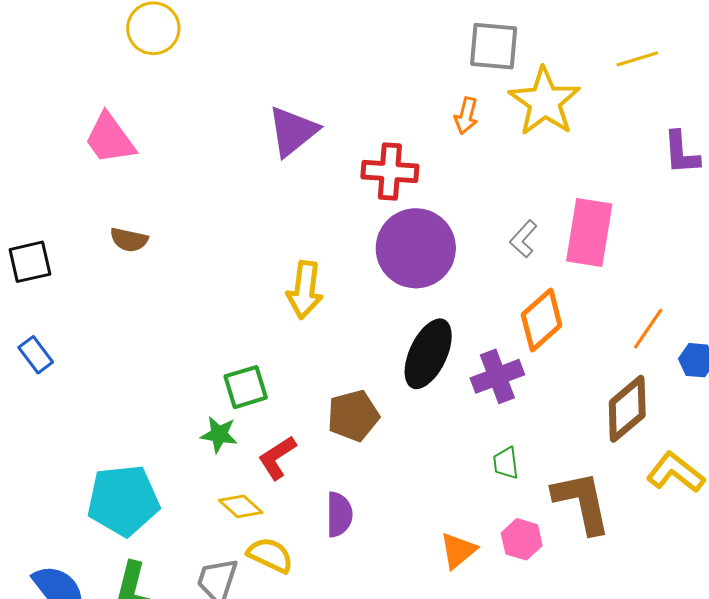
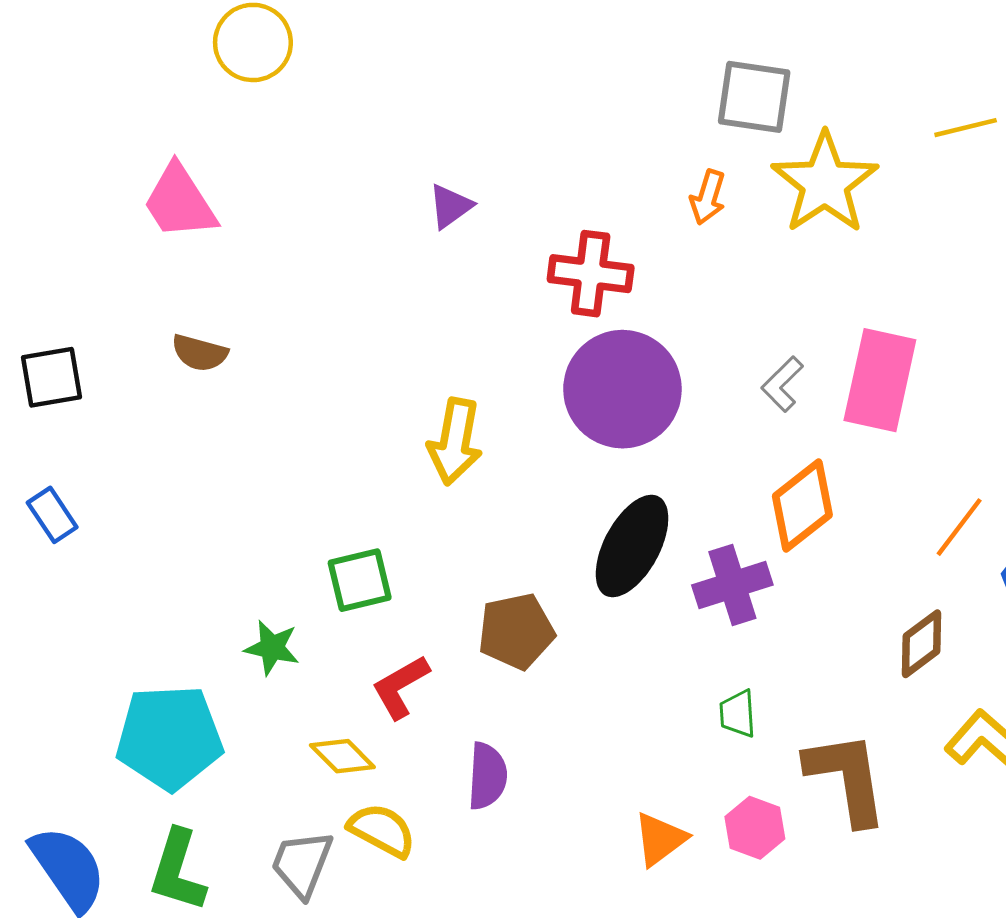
purple triangle: (293, 131) -> (450, 206), size x0.6
brown diamond: (627, 409) -> (921, 644), size x0.7
green star: (219, 434) -> (272, 648), moved

